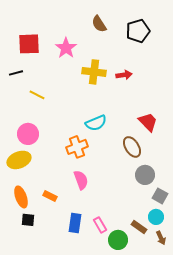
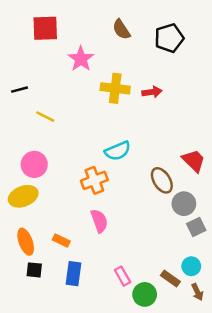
red square: (29, 44) -> (45, 28), moved
red trapezoid: (148, 122) -> (194, 161), moved
gray circle: (145, 175) -> (184, 204), moved
gray square: (160, 196) -> (196, 227), moved, turned 35
blue rectangle: (75, 223) -> (73, 274), moved

